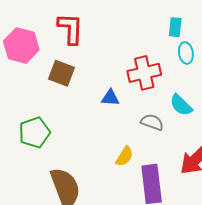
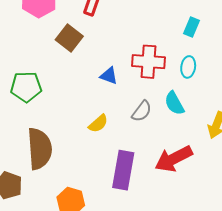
cyan ellipse: (186, 53) -> (188, 67), moved
gray semicircle: (152, 122) -> (142, 111), turned 90
yellow semicircle: (124, 156) -> (98, 124), moved

